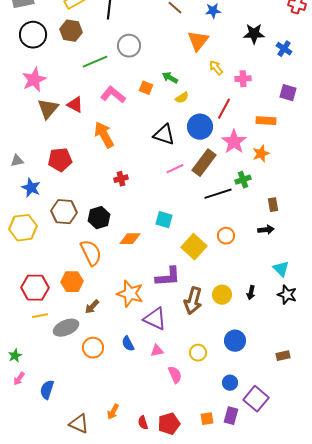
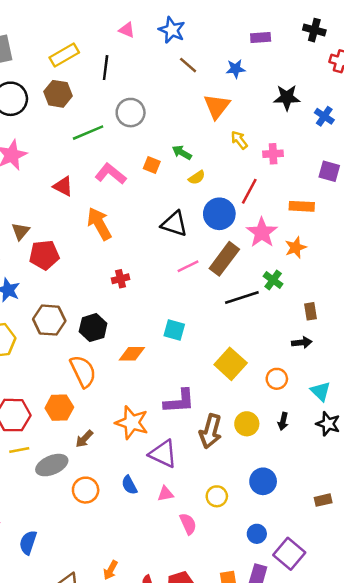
brown triangle: (48, 109) -> (21, 231), moved, size x0.7
green cross: (243, 180) -> (273, 280), turned -35
orange circle: (226, 236) -> (277, 379), moved
yellow square: (194, 247) -> (231, 364), moved

